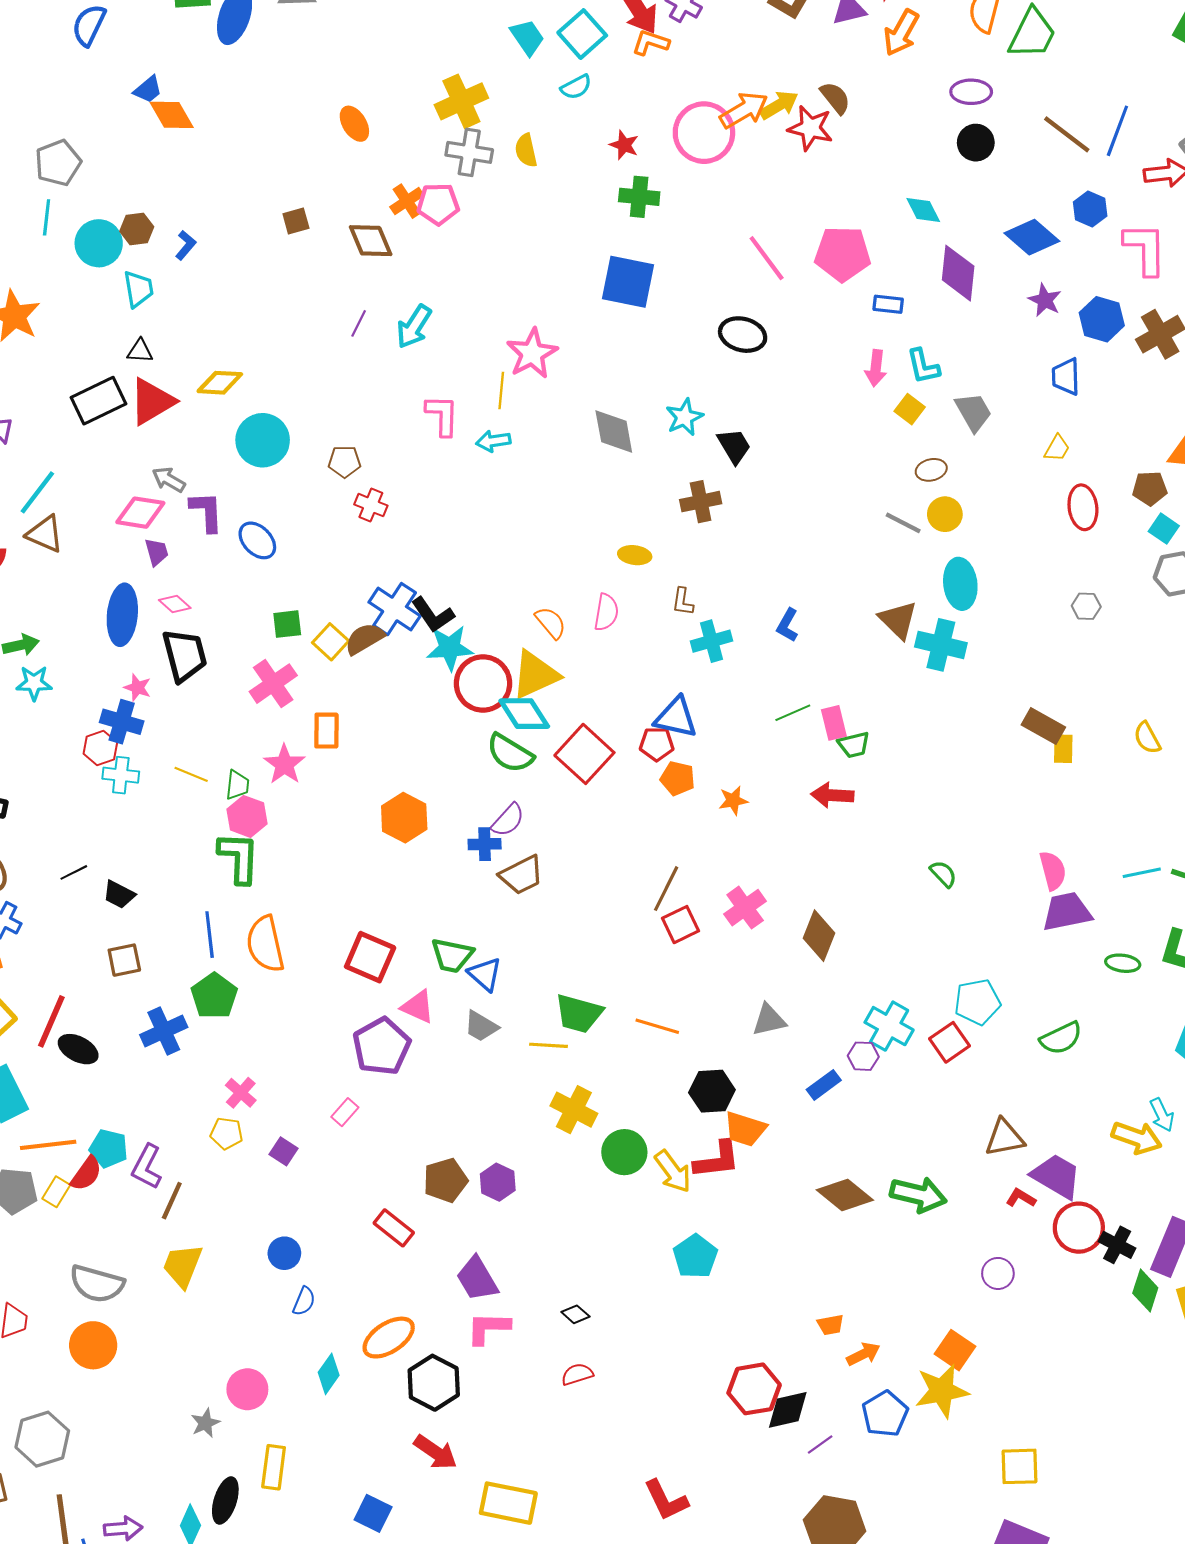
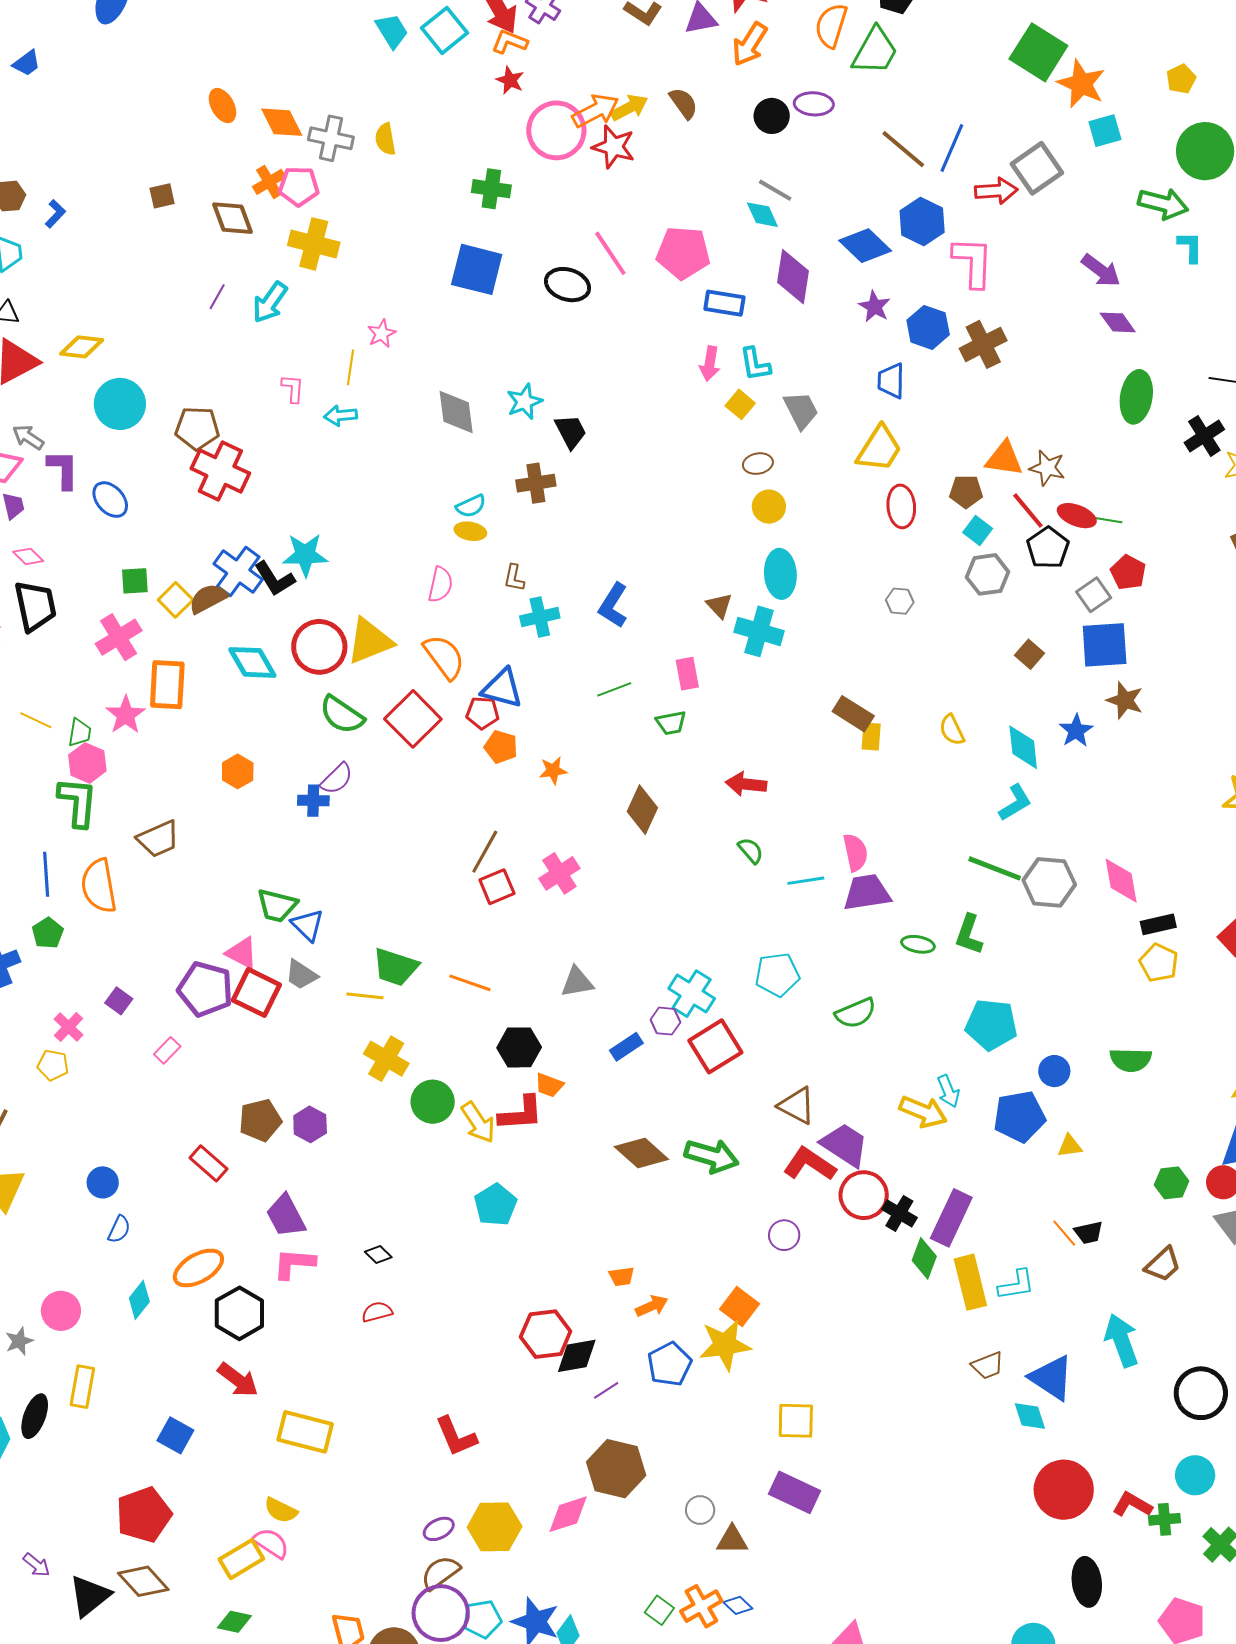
cyan semicircle: (576, 87) -> (471, 506), moved
yellow cross: (461, 101) -> (314, 244), moved, turned 36
orange diamond: (172, 115) -> (282, 122), moved
red star: (810, 128) -> (614, 147), moved
black circle: (976, 143) -> (772, 116), moved
red star: (624, 145) -> (510, 80), moved
blue hexagon: (1090, 209) -> (922, 221), size x1.4
blue rectangle: (888, 304) -> (724, 303), size x1.4
black ellipse: (743, 335) -> (567, 285), moved
pink star: (532, 353) -> (382, 334), size x0.6
pink L-shape: (442, 415) -> (293, 388), size x0.7
yellow trapezoid: (1057, 448) -> (879, 449), size x1.8
brown pentagon: (345, 462) -> (197, 428), size x1.4
red cross: (371, 505) -> (220, 471), size x1.8
gray line: (903, 523) -> (775, 190), moved
brown triangle: (898, 620) -> (719, 605), size x0.7
orange semicircle: (551, 623) -> (444, 657), moved, size x1.4
blue L-shape: (787, 625) -> (613, 605), size x1.4
cyan star: (450, 648) -> (305, 555), moved
cyan diamond: (524, 714) -> (252, 662), moved
pink rectangle: (834, 723) -> (687, 674), moved
orange rectangle: (326, 731) -> (167, 685), size x1.4
red arrow: (832, 795) -> (746, 784), moved
orange hexagon: (404, 818) -> (238, 771), size x0.7
cyan line: (1142, 873) -> (806, 881), moved
brown trapezoid: (522, 875) -> (158, 839), moved
brown diamond: (819, 936) -> (642, 810), moved
red square: (370, 957) -> (256, 992), moved
green pentagon: (214, 996) -> (48, 933), size x0.7
red square: (949, 1042) -> (715, 1046), moved, size x1.4
purple pentagon: (382, 1046) -> (205, 989), turned -30
orange trapezoid: (745, 1129) -> (549, 1085), size x0.7
brown triangle: (1004, 1138) -> (797, 1106), turned 36
purple square: (284, 1151) -> (119, 1001), moved
red L-shape: (1021, 1198) -> (810, 1164), size x1.8

